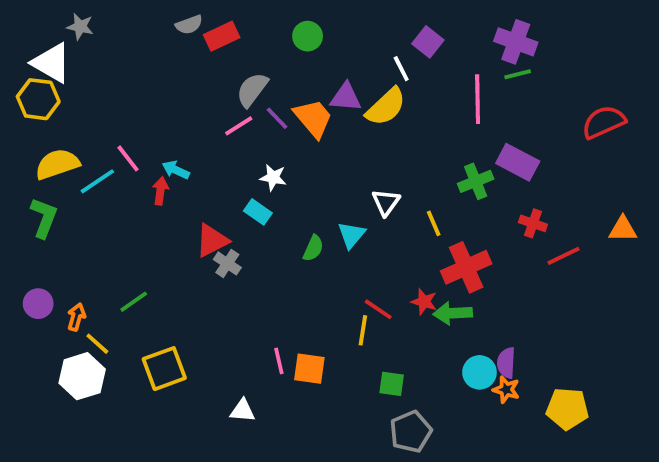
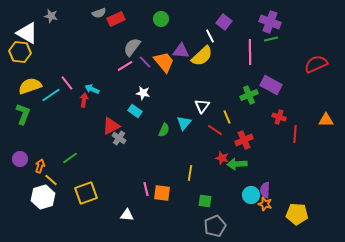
gray star: (80, 27) -> (51, 16), moved
red line: (564, 256) -> (295, 134), turned -60
red cross: (466, 267) -> (244, 140), size x0.7
red line: (378, 309) -> (215, 130), moved

